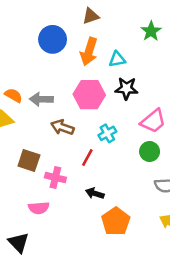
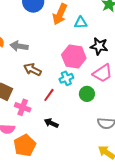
black star: (126, 88) -> (99, 46), moved
pink hexagon: (89, 95) -> (74, 57), moved
green circle: (150, 152) -> (87, 94), moved
orange pentagon: (116, 221) -> (25, 145), moved

